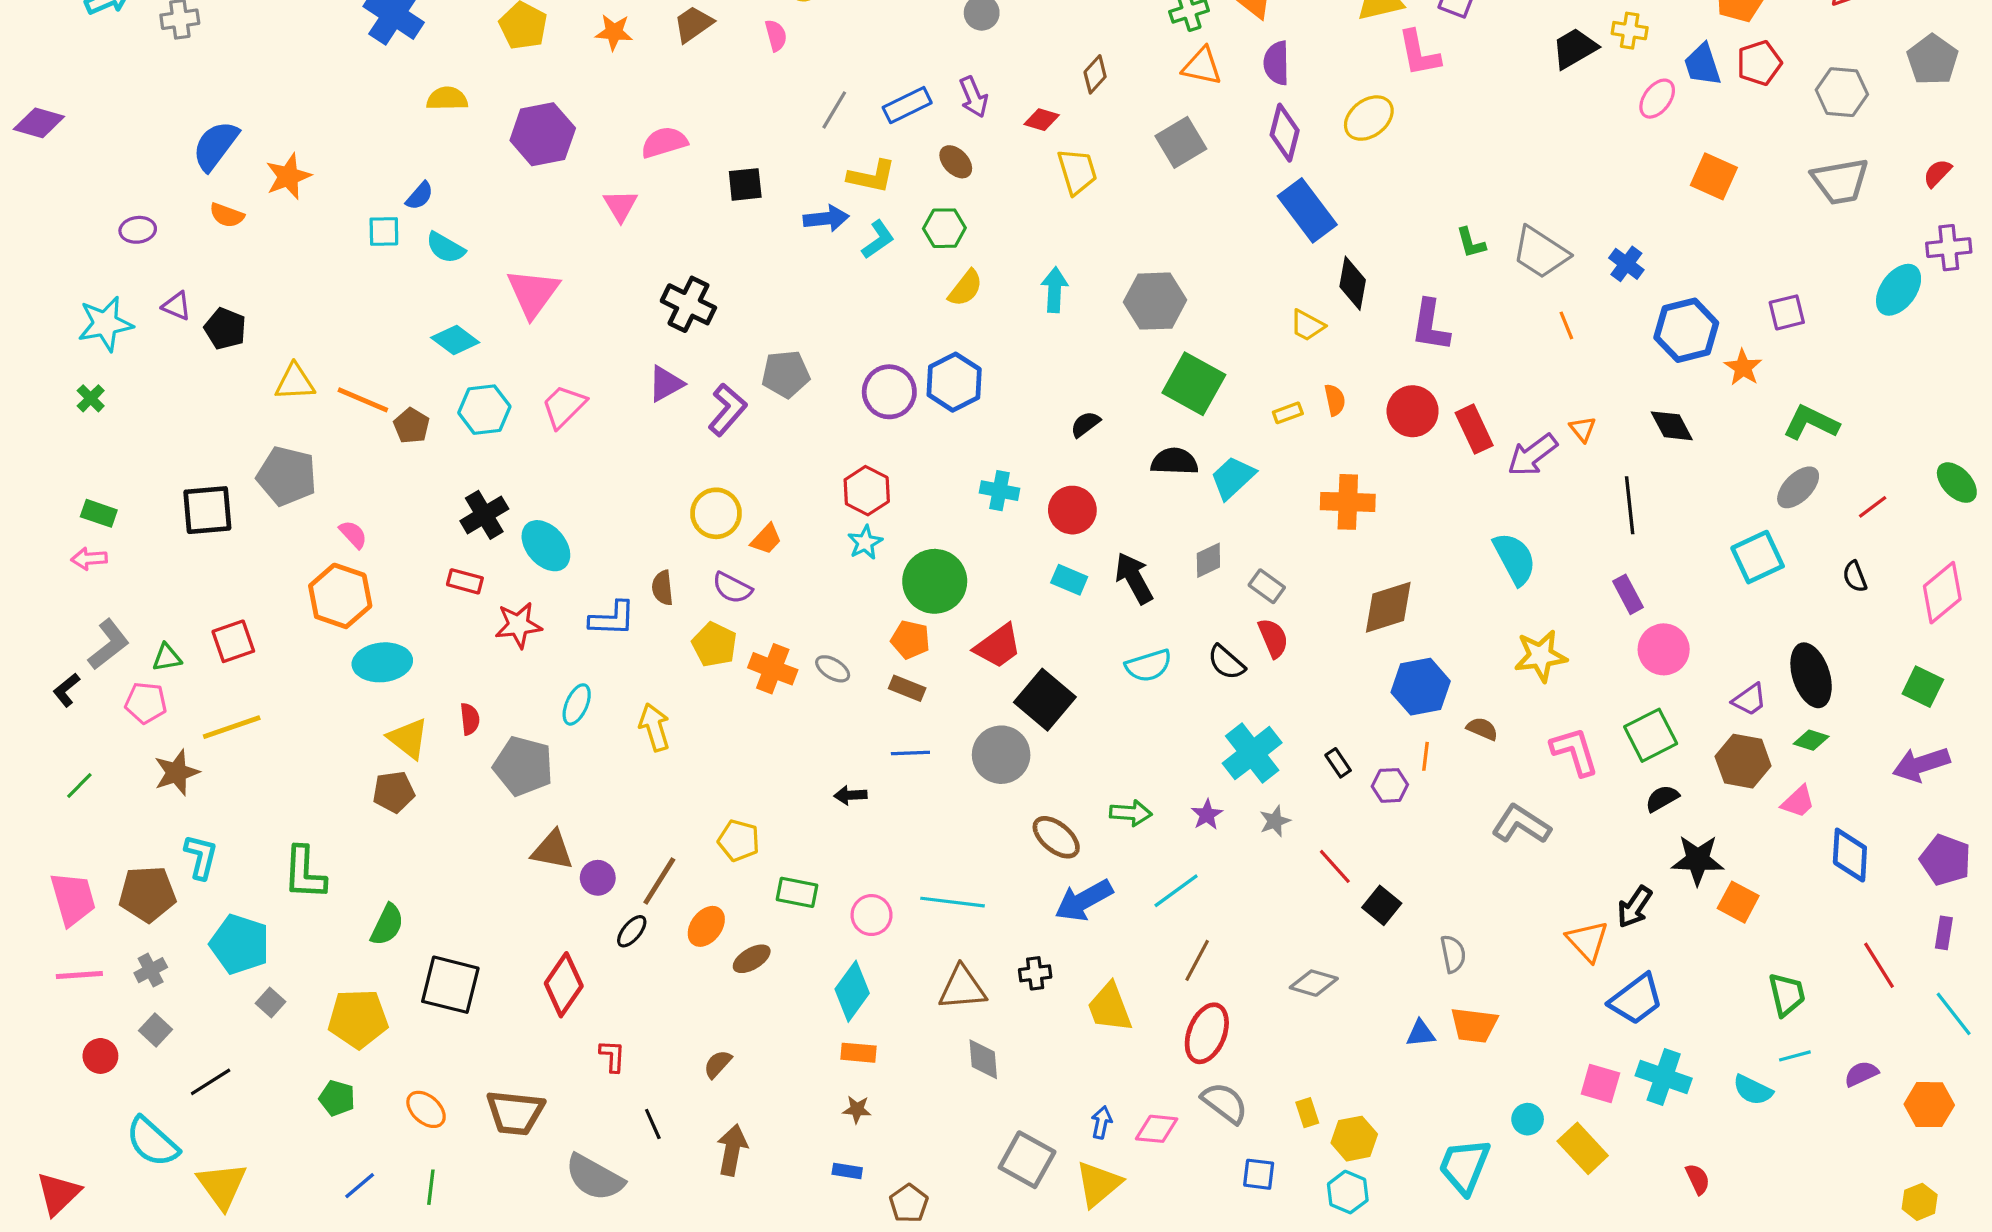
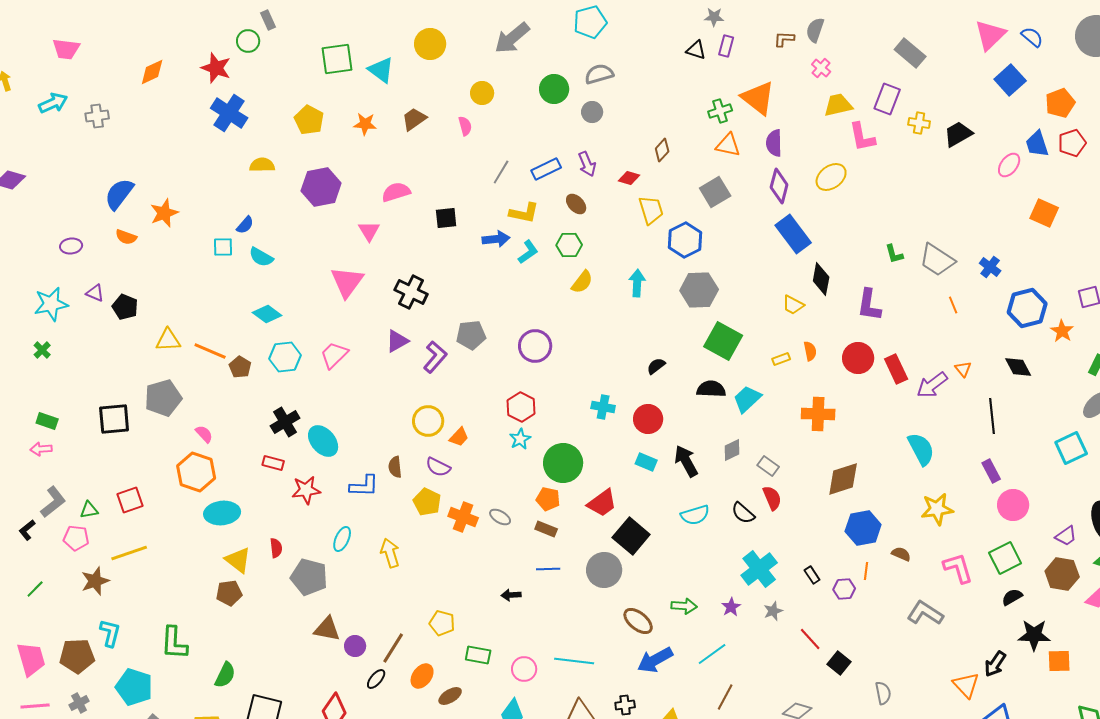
yellow cross: (1630, 31) -> (919, 123), moved
pink triangle: (533, 293) -> (347, 282), moved
blue hexagon: (954, 382) -> (685, 240), moved
gray pentagon: (287, 476) -> (163, 398), turned -30
orange square: (1738, 902) -> (1059, 661), turned -30

